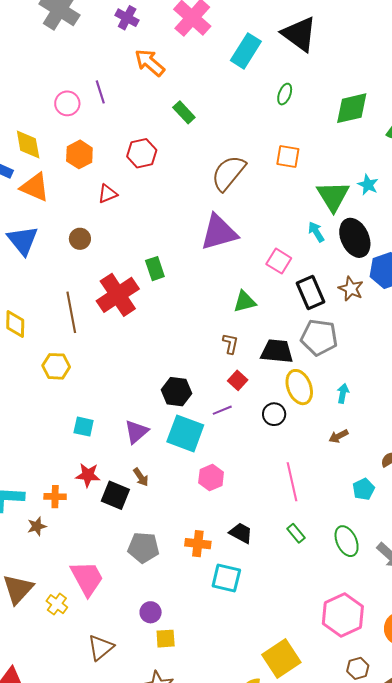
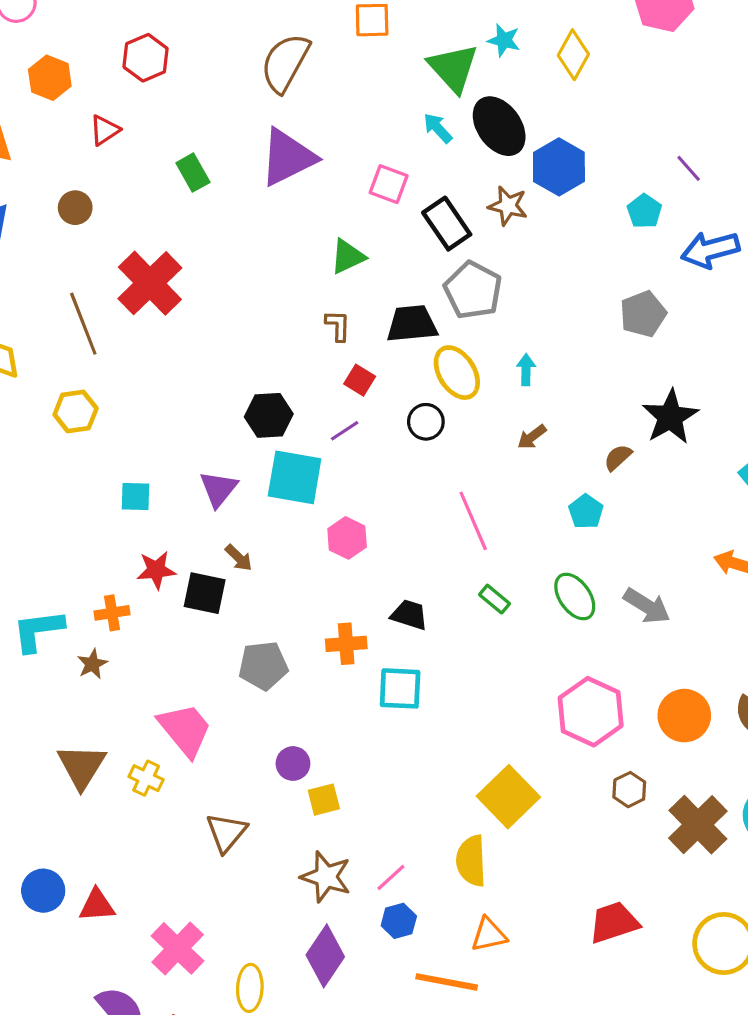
green rectangle: (155, 269) -> (193, 173), moved
gray pentagon: (319, 337) -> (473, 290), turned 30

